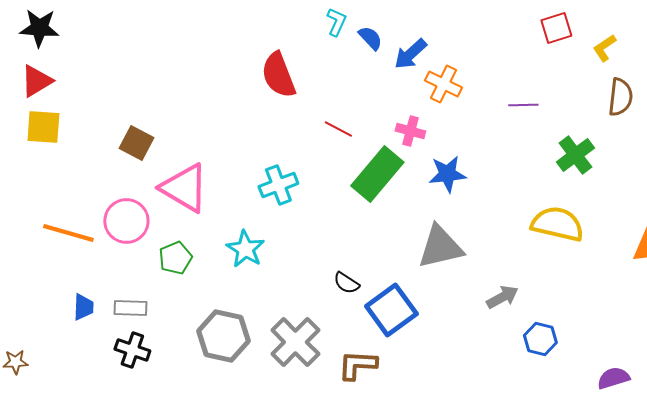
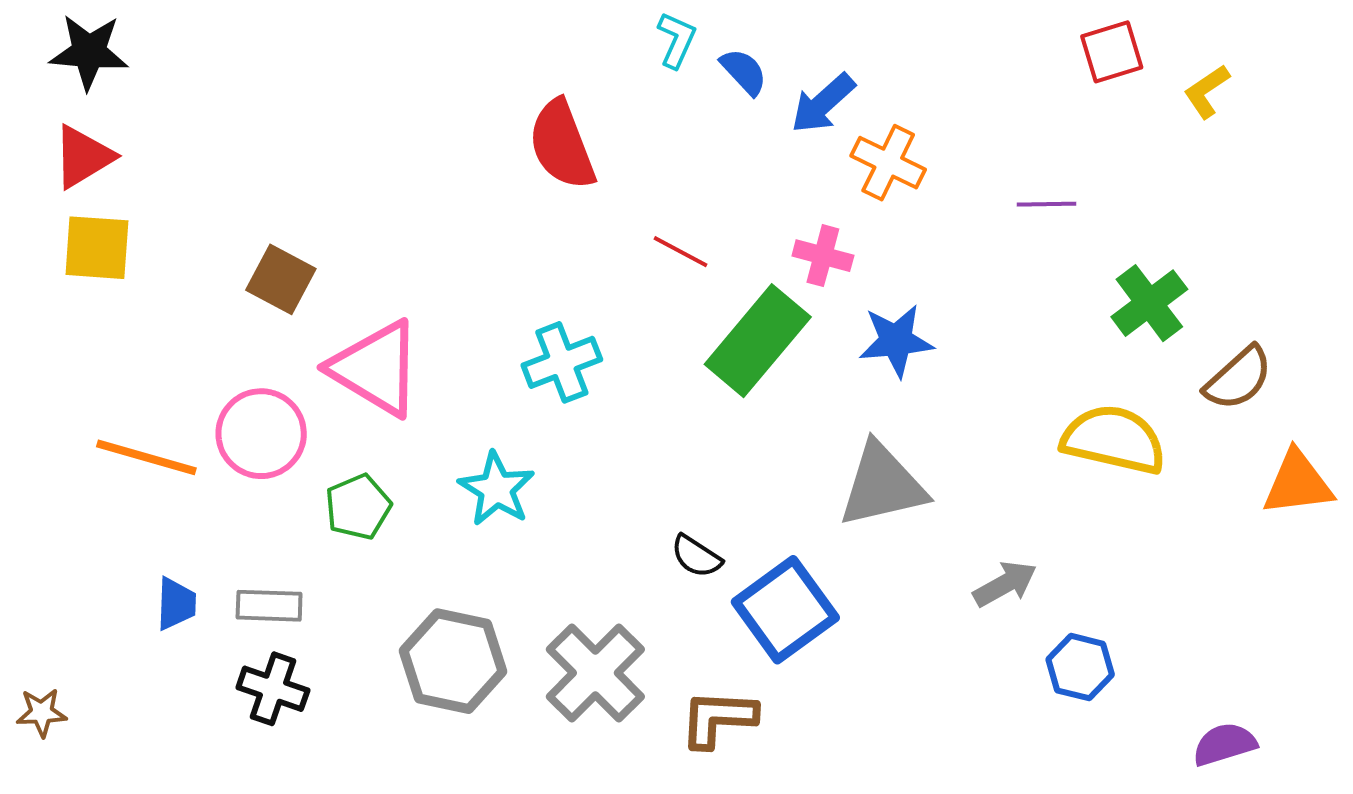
brown semicircle: (620, 97) -> (1238, 378), moved, turned 42

